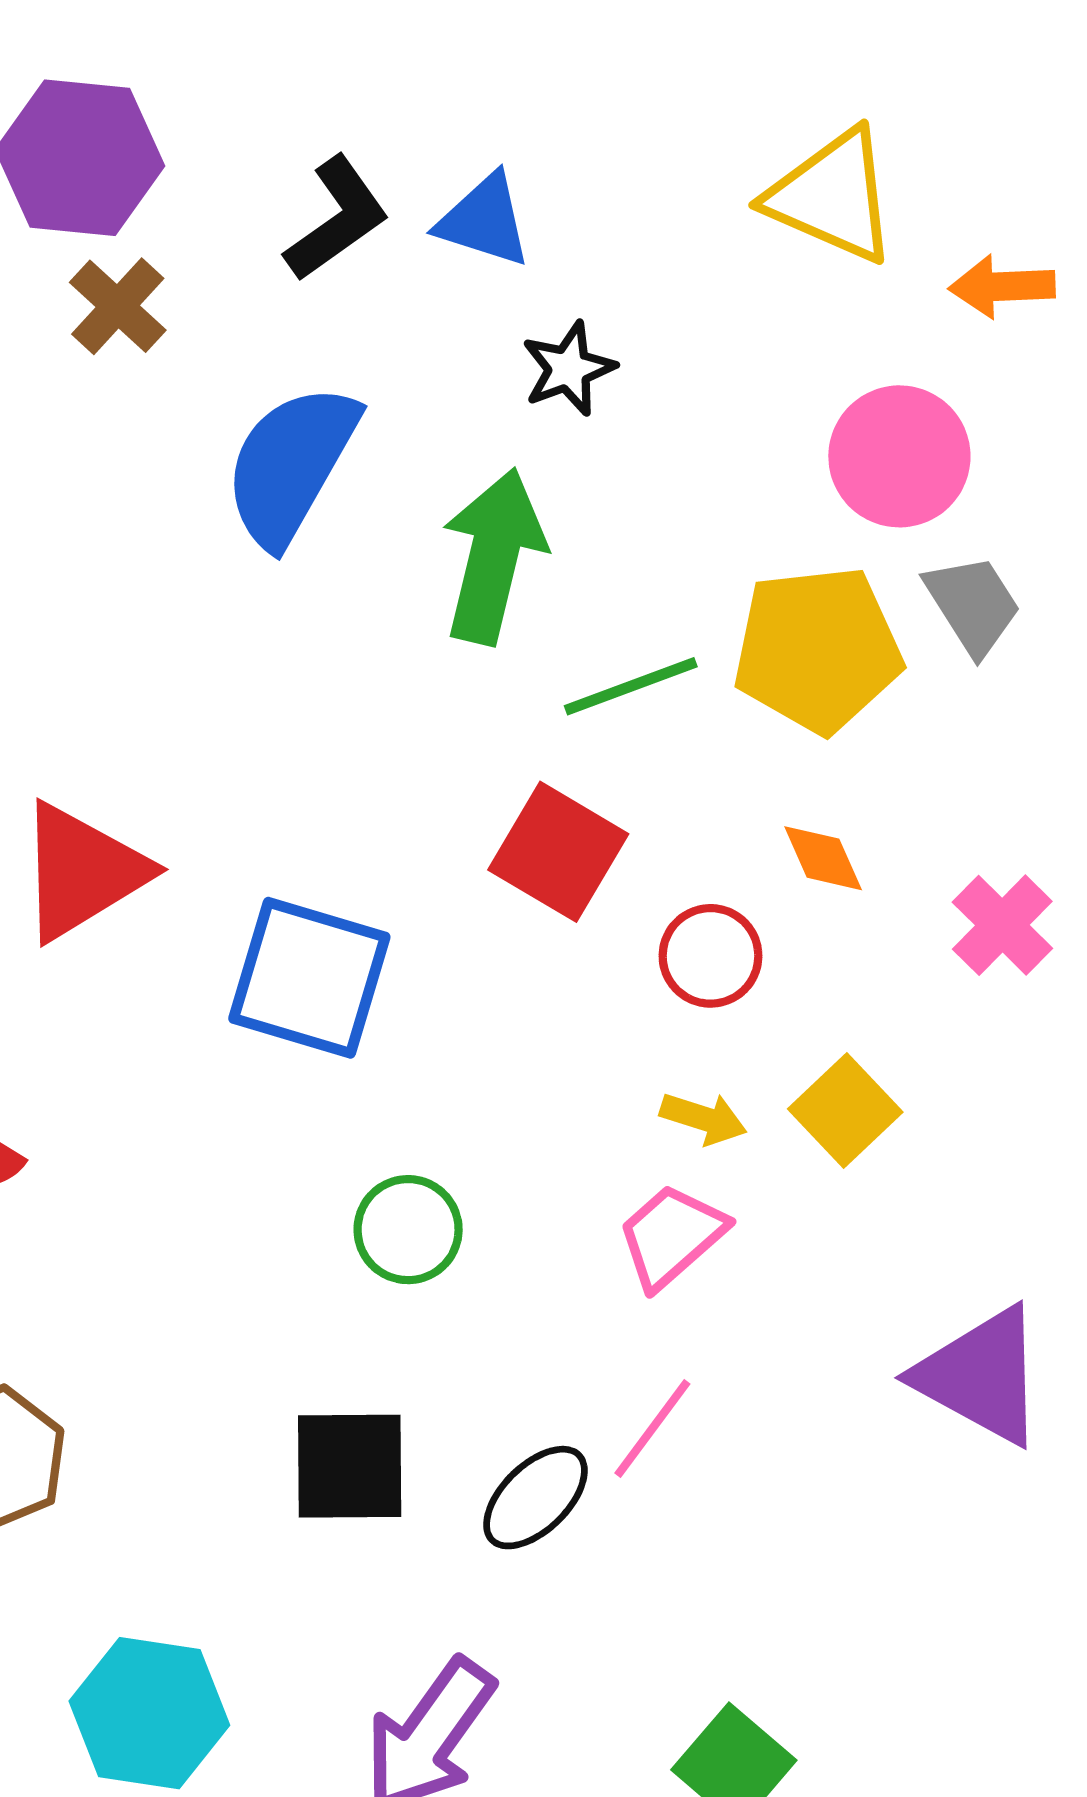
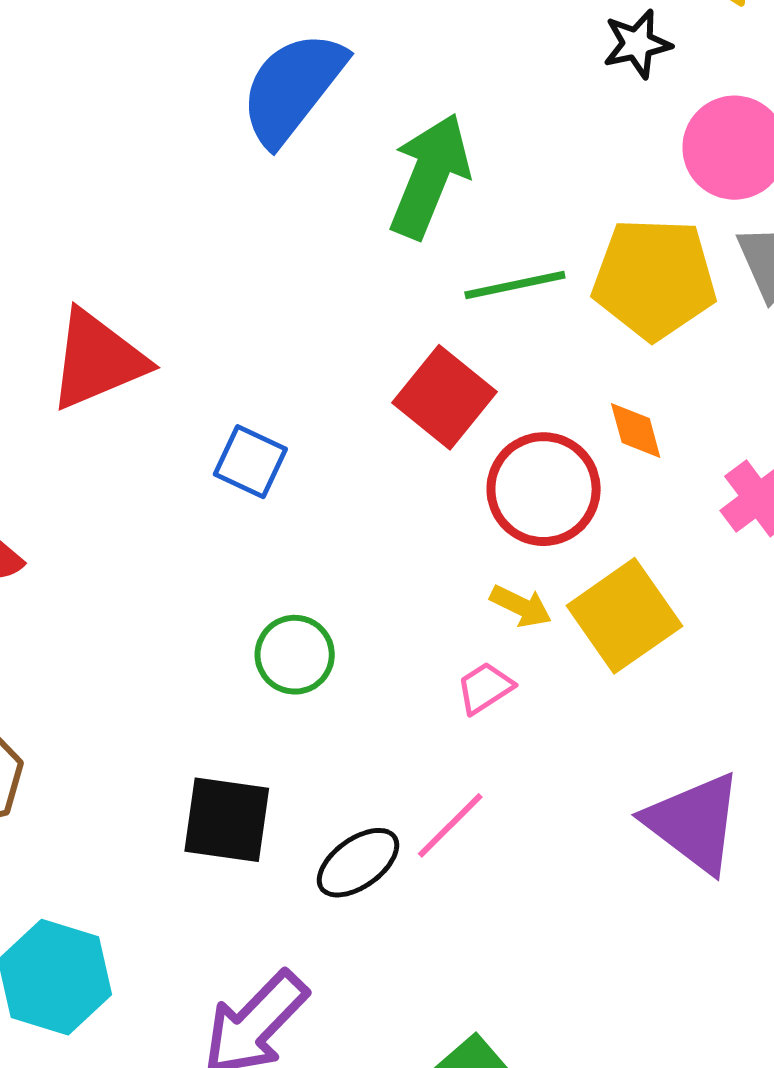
black star: (569, 369) -> (637, 44), moved
red circle: (710, 956) -> (544, 489), size x1.5
blue square: (309, 978) -> (250, 462), size x0.6
yellow square: (845, 1111) -> (624, 616), size x1.4
pink trapezoid: (672, 1236) -> (485, 688), size x0.7

